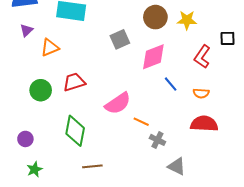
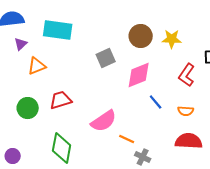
purple triangle: (26, 30) -> (21, 44), moved

